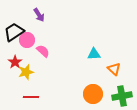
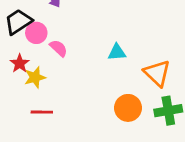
cyan triangle: (94, 54) -> (117, 52), moved
orange triangle: (114, 69) -> (157, 73), size x1.5

